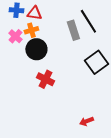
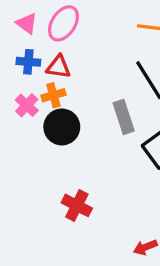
gray rectangle: (73, 30) -> (124, 117), moved
red cross: (45, 79) -> (77, 205), moved

